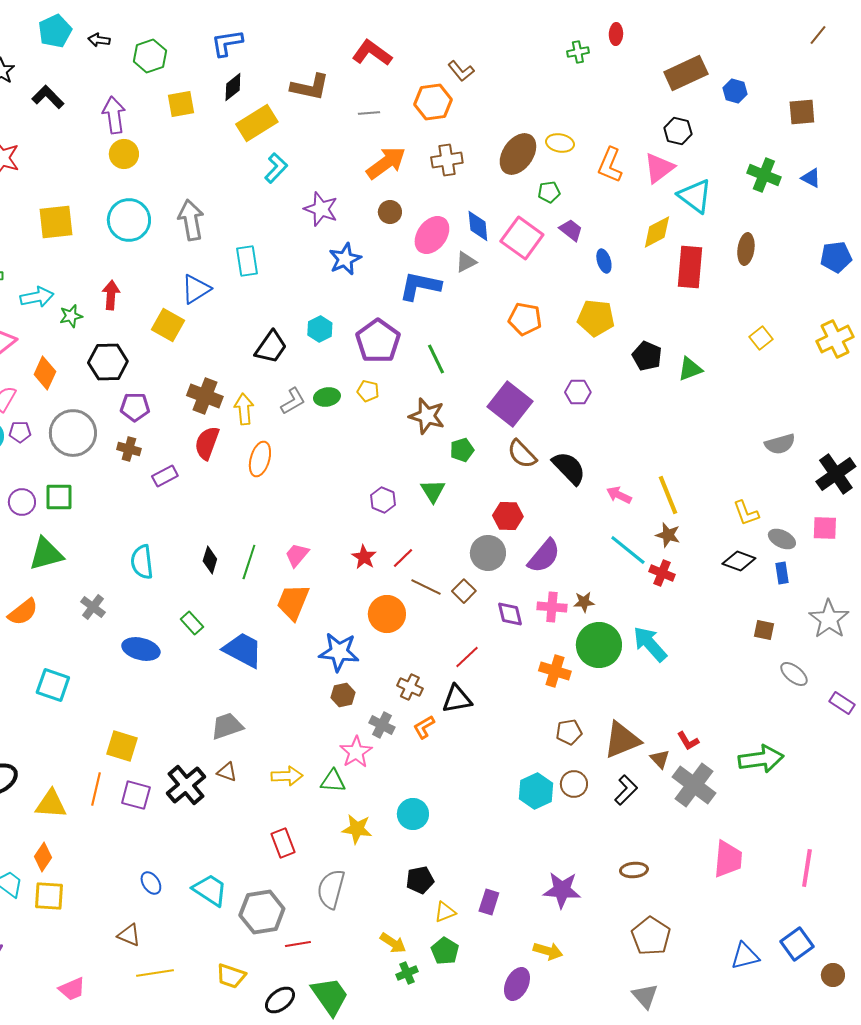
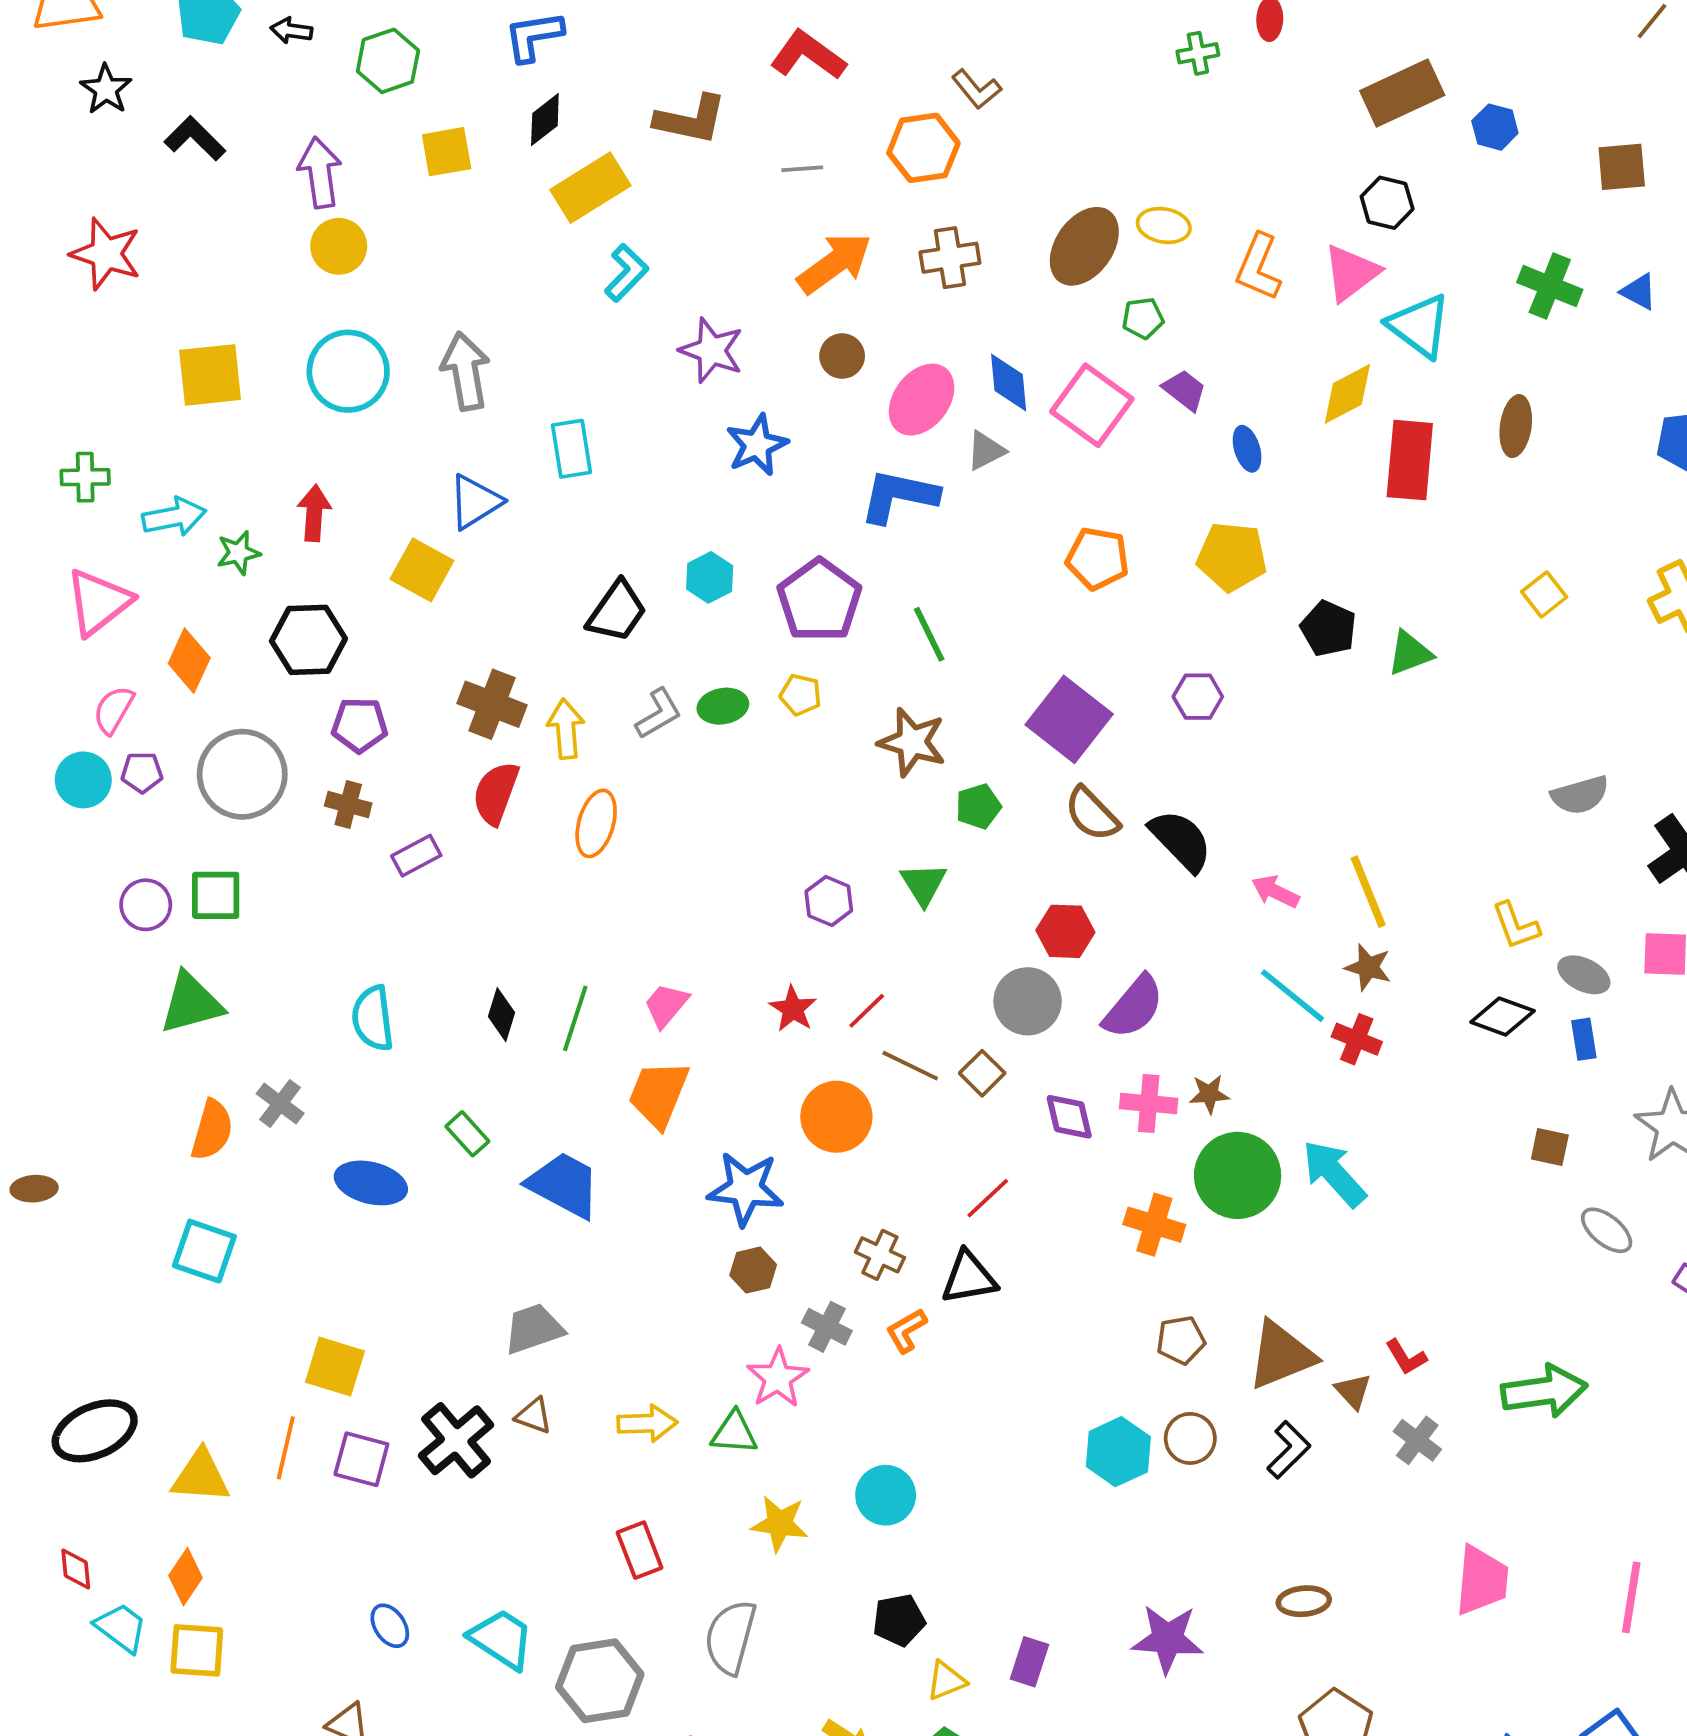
orange semicircle: (23, 612) -> (212, 1130), moved, turned -36
gray cross: (694, 785) -> (1417, 1440), size x0.6

